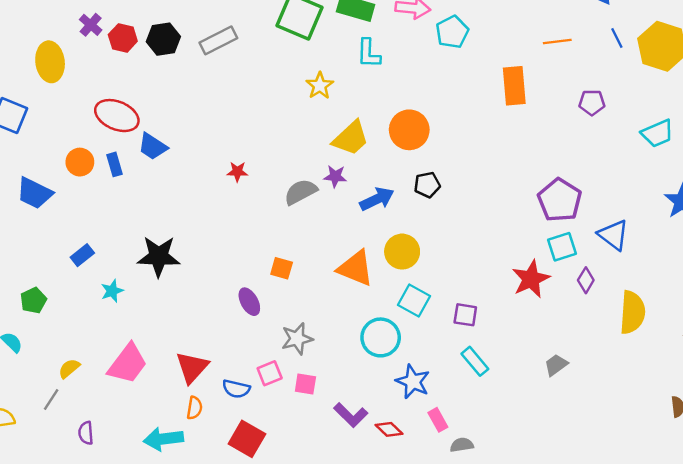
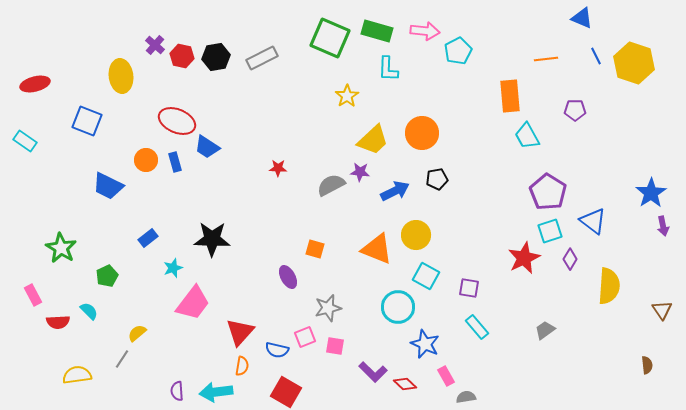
cyan trapezoid: (657, 133) -> (527, 136), moved, turned 84
pink trapezoid: (128, 364) -> (193, 303), moved
purple semicircle: (86, 433) -> (177, 391), moved

